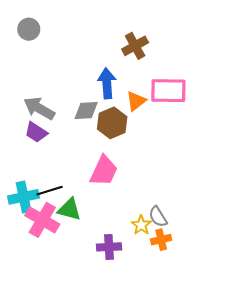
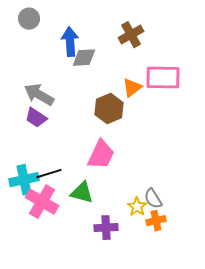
blue arrow: (107, 83) -> (70, 42), moved
gray diamond: (86, 110) -> (84, 58), moved
green triangle: (69, 209) -> (82, 193), moved

